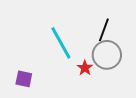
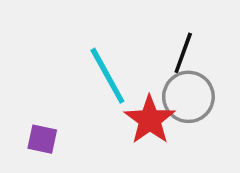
red star: (85, 68) -> (150, 120), size x1.8

